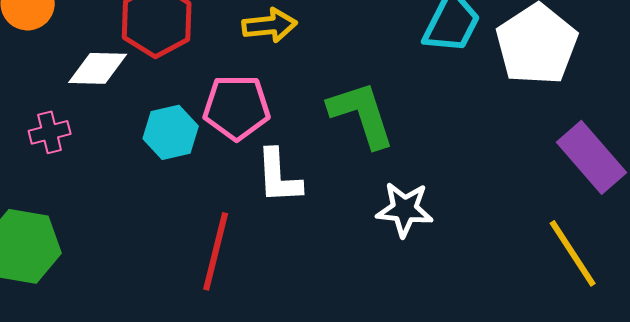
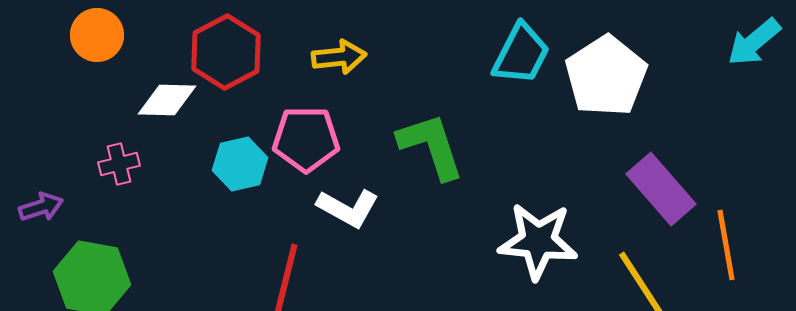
white L-shape: (279, 176) -> (348, 208), turned -58
white star: (405, 209) -> (538, 241), moved, size x1.4

